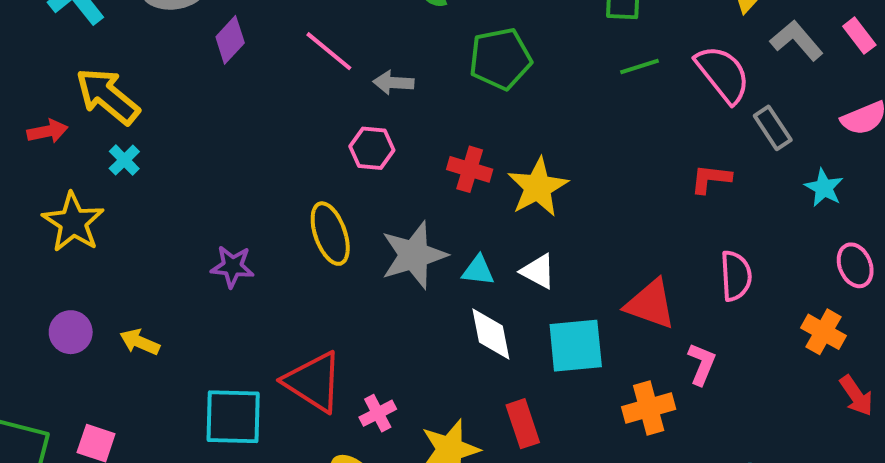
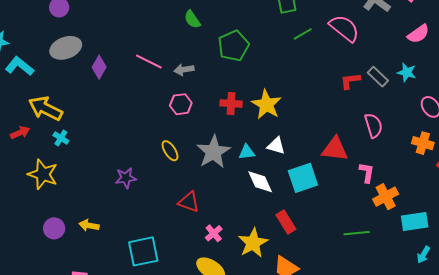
gray rectangle: (773, 128) -> (378, 77), moved
yellow ellipse: (330, 234) -> (170, 151), size x0.7
red triangle: (313, 382) -> (189, 202), moved, size x0.7
orange cross: (649, 408) -> (386, 197), moved

